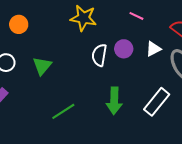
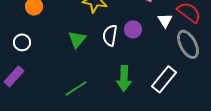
white triangle: (153, 49) -> (165, 20), moved, turned -35
green triangle: (42, 66) -> (77, 39), moved

